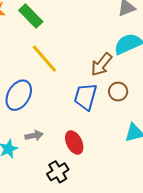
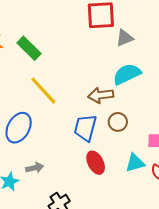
brown arrow: (101, 64) -> (101, 95), turned 45
red ellipse: (74, 143) -> (96, 163), moved

